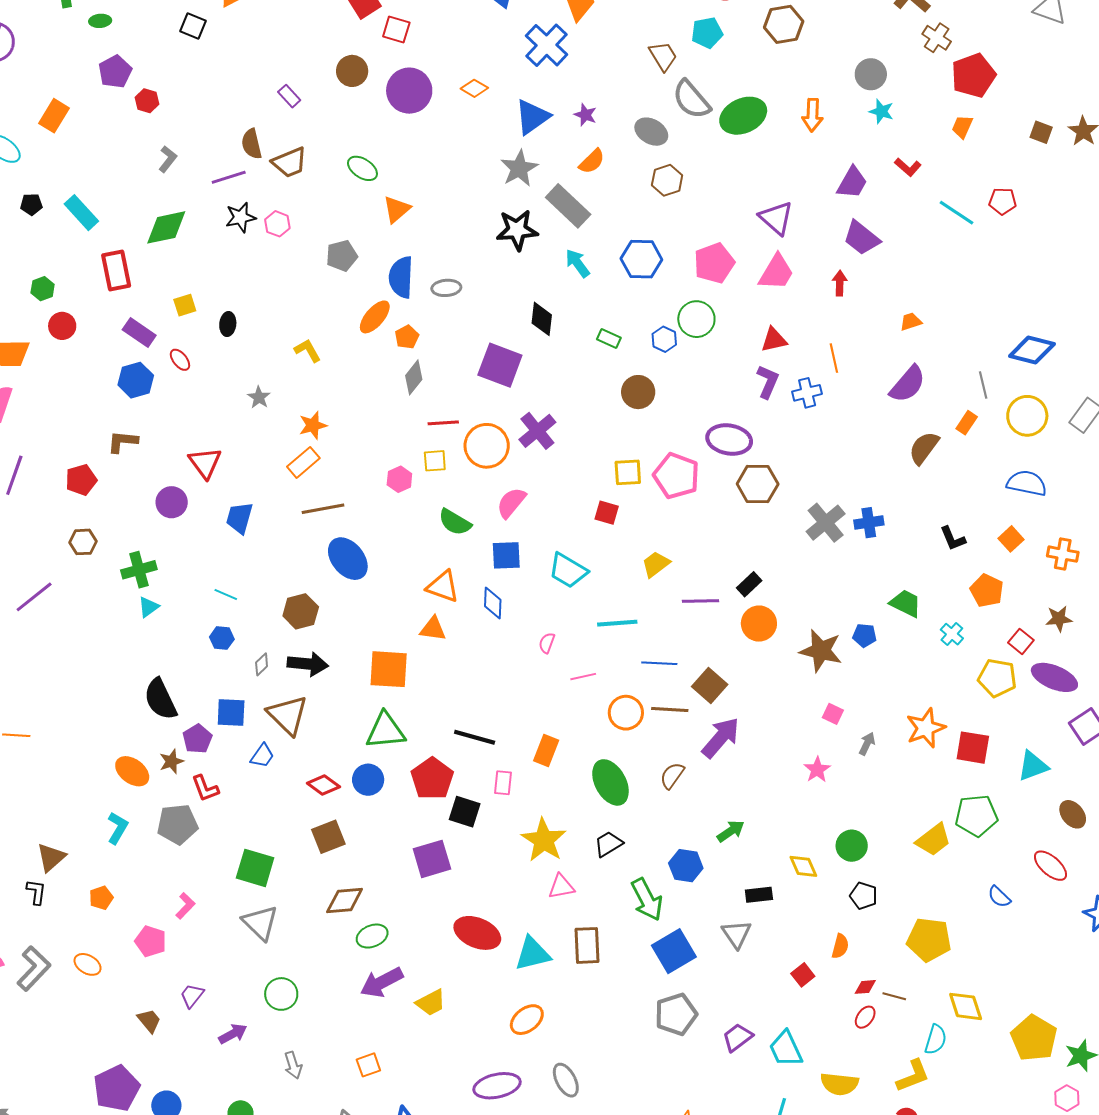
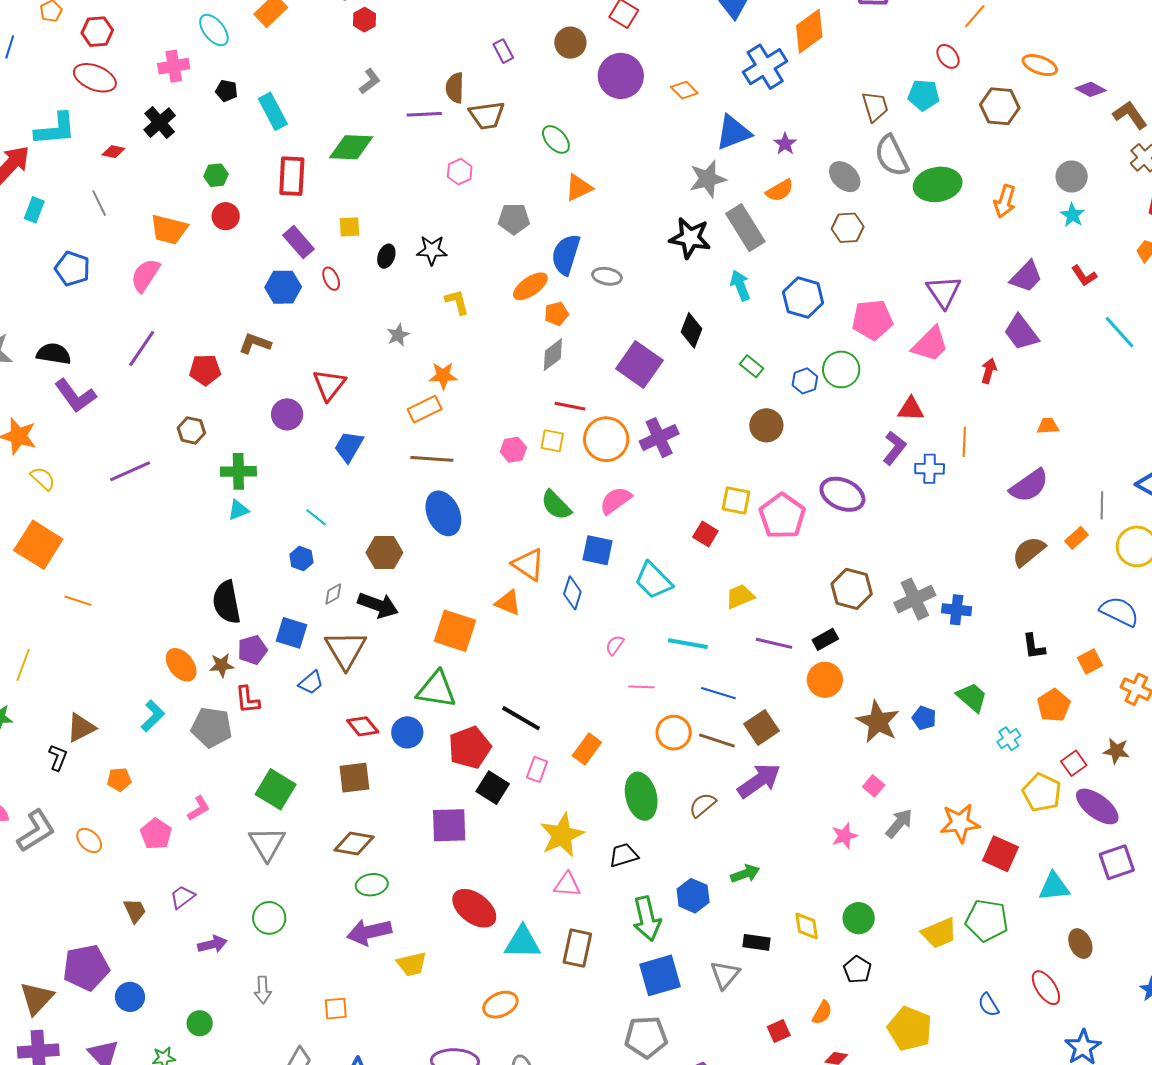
black star: (241, 217) -> (432, 250), moved
brown hexagon: (758, 484) -> (852, 589), moved
gray arrow: (867, 744) -> (899, 823), size x1.4

